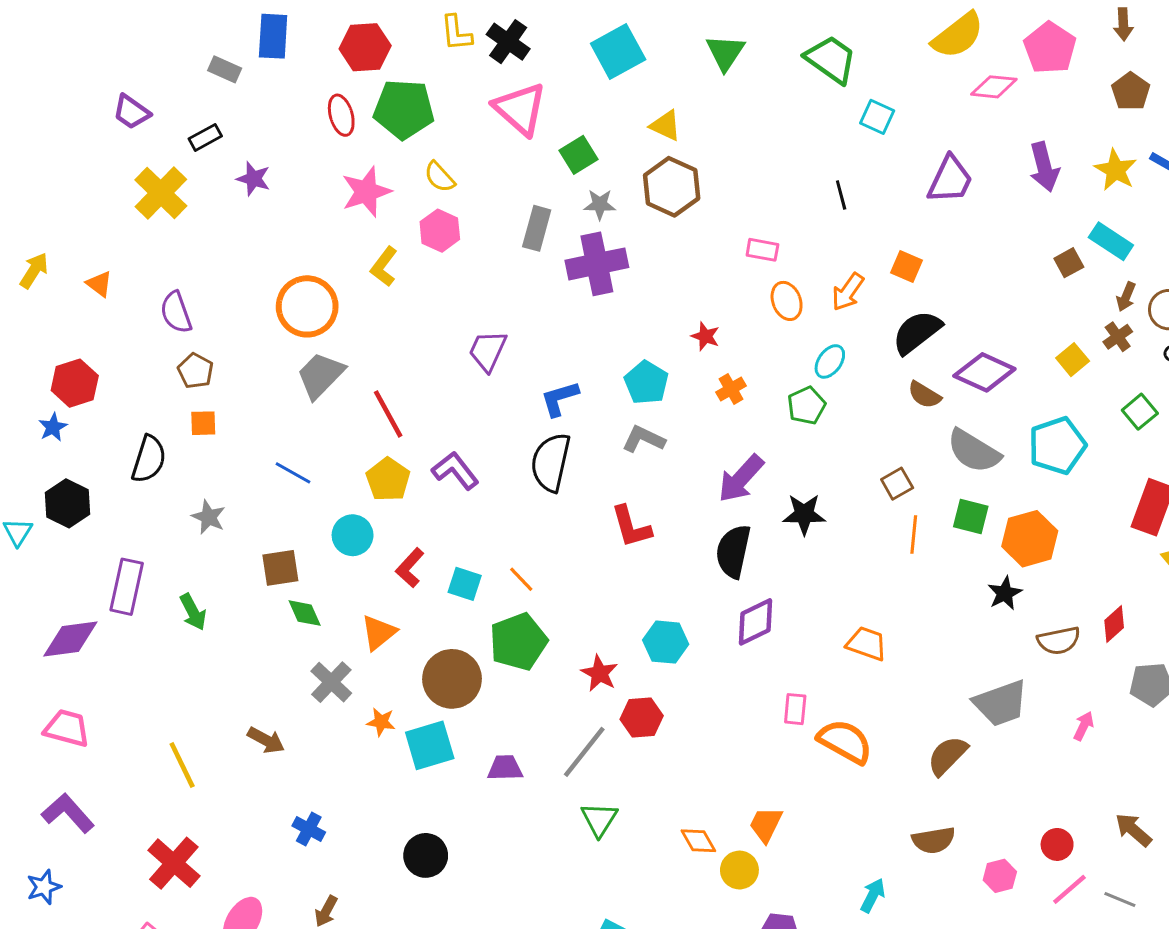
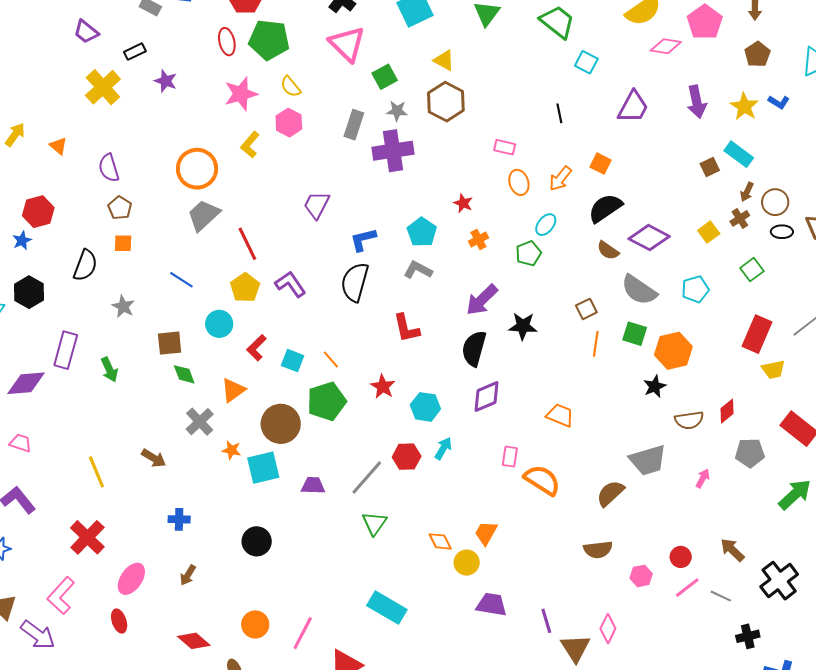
cyan pentagon: (1057, 446) -> (695, 289), size x0.7
red star: (599, 673) -> (383, 387), moved
pink trapezoid: (67, 728) -> (20, 443), size x0.7
blue cross: (309, 829) -> (179, 519), turned -30
cyan arrow: (873, 895) -> (443, 448), moved

